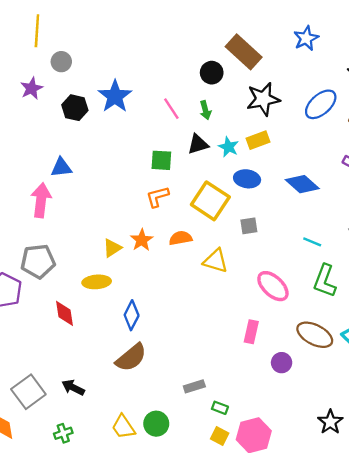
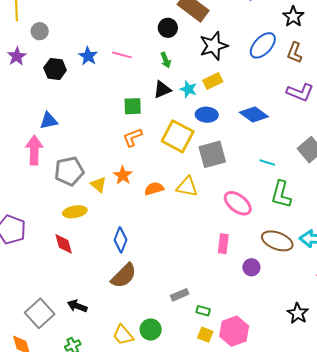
blue star: (115, 96) -> (88, 56), size x0.7
pink line: (171, 109) -> (122, 55), moved, turned -36
gray square: (249, 226) -> (212, 154), size x1.8
orange semicircle: (181, 238) -> (154, 189), moved
yellow triangle: (112, 248) -> (99, 185), turned -42
gray pentagon: (38, 261) -> (69, 171), moved
yellow ellipse: (97, 282) -> (75, 212), moved

